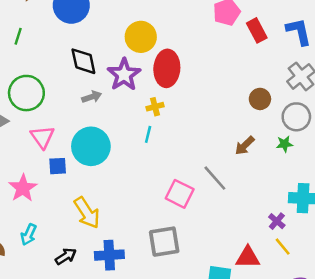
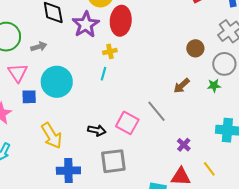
gray arrow: (92, 97) -> (39, 47), moved
purple cross: (277, 221) -> (184, 145), moved
black arrow: (66, 256) -> (97, 130), moved, turned 42

